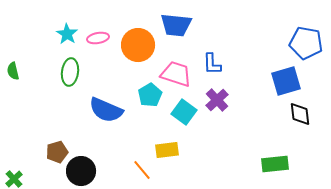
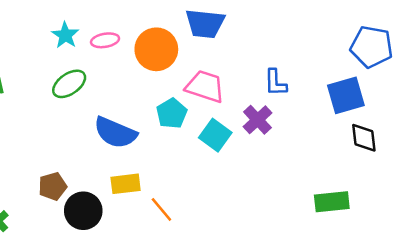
blue L-shape: (212, 64) -> (275, 83), moved
green ellipse: (70, 72) -> (69, 84), turned 48
yellow rectangle: (167, 150) -> (126, 184), moved

